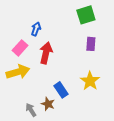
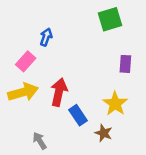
purple rectangle: (91, 44) -> (125, 64), moved
red arrow: (46, 53) -> (59, 92), moved
brown star: (48, 104) -> (104, 133), moved

